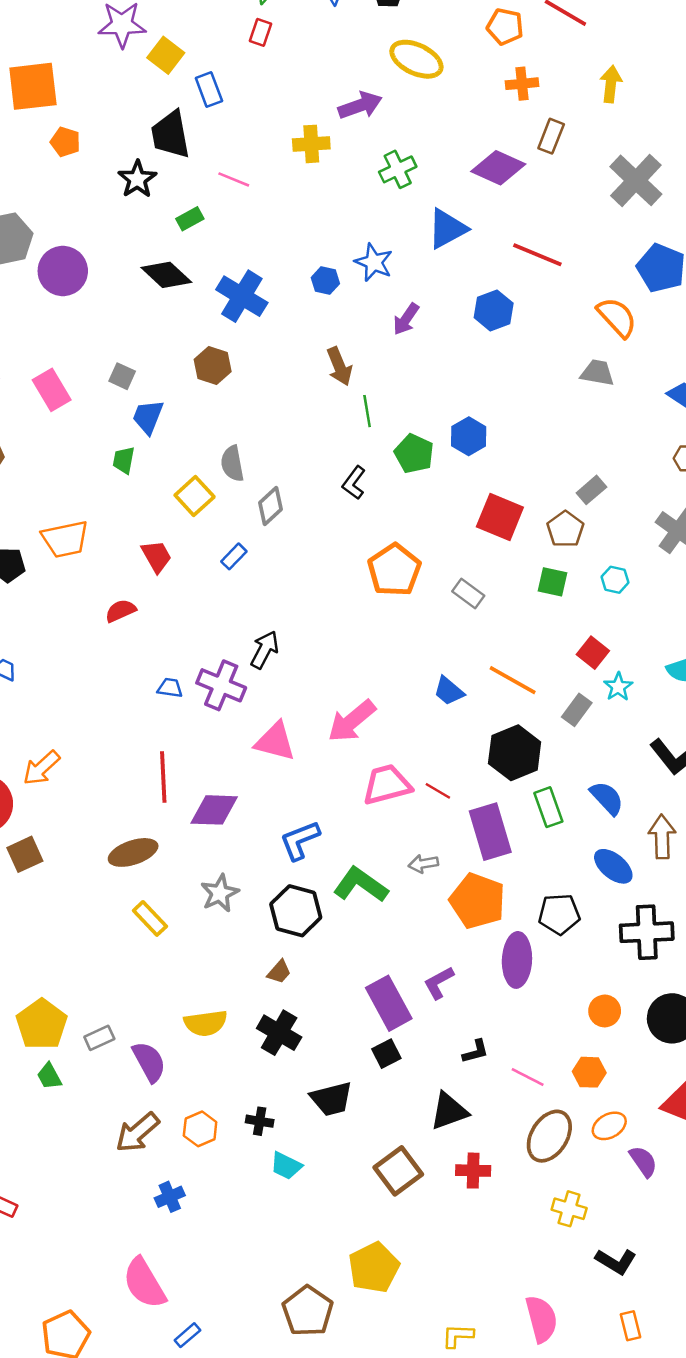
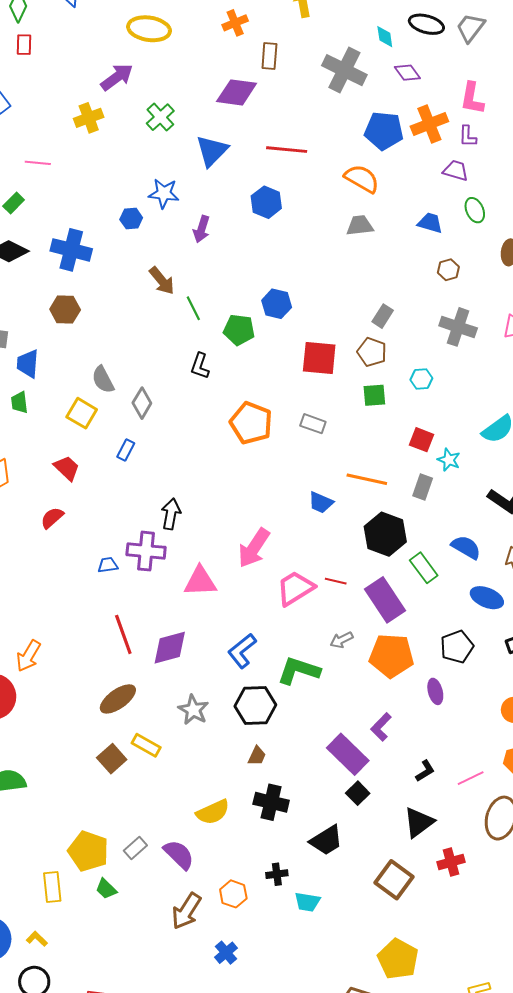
brown square: (25, 854) -> (112, 759), moved
purple ellipse: (517, 960) -> (435, 691), size x0.6
pink line: (528, 1077) -> (471, 778), turned -36

